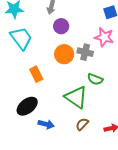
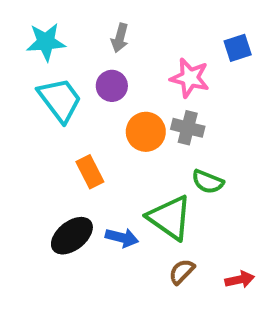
purple circle: (61, 26) -> (112, 86), moved
pink star: (104, 37) -> (190, 78), moved
blue arrow: (46, 124) -> (122, 238), moved

